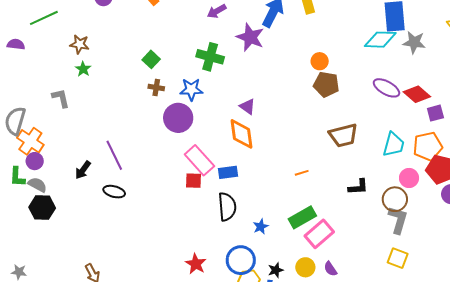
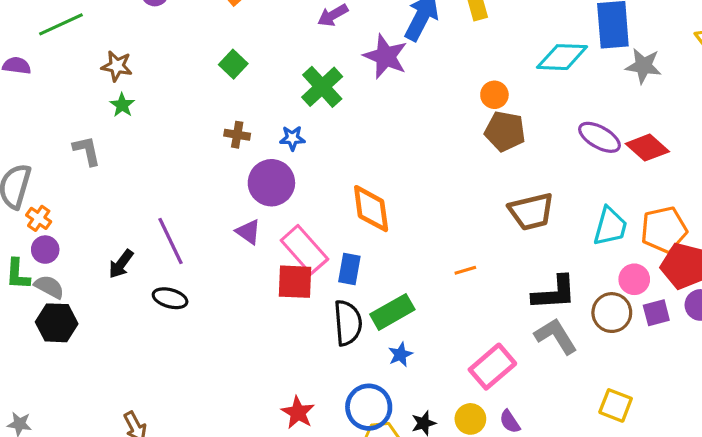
cyan diamond: (380, 40) -> (562, 57), moved
green cross: (210, 57) -> (322, 87), turned 32
green square: (151, 59) -> (233, 64), moved
blue star: (191, 89) -> (292, 138), size x0.7
purple triangle: (247, 107) -> (248, 232), moved
purple square: (435, 113) -> (656, 313), moved
orange cross: (30, 141) -> (39, 218), size x0.6
blue rectangle: (228, 172) -> (349, 269), turned -72
red square: (193, 181) -> (295, 282), size x1.4
black L-shape: (358, 187) -> (554, 293), size x1.4
green rectangle: (302, 217) -> (392, 312), moved
gray L-shape: (398, 220) -> (556, 336), moved, turned -48

